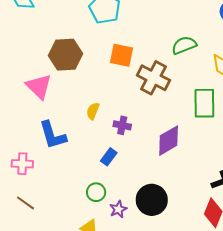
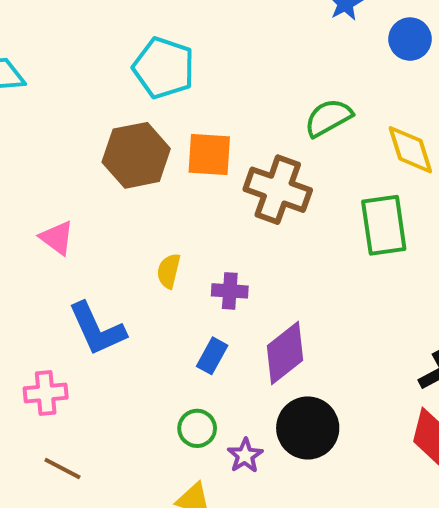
brown hexagon: (65, 55) -> (136, 155), moved
pink triangle: (39, 86) -> (57, 238), size x0.7
purple diamond: (169, 141) -> (285, 353), moved

